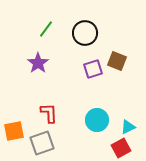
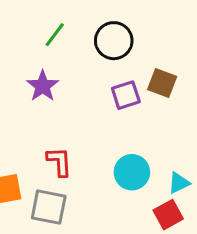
gray square: (42, 143) -> (49, 207), turned 30

